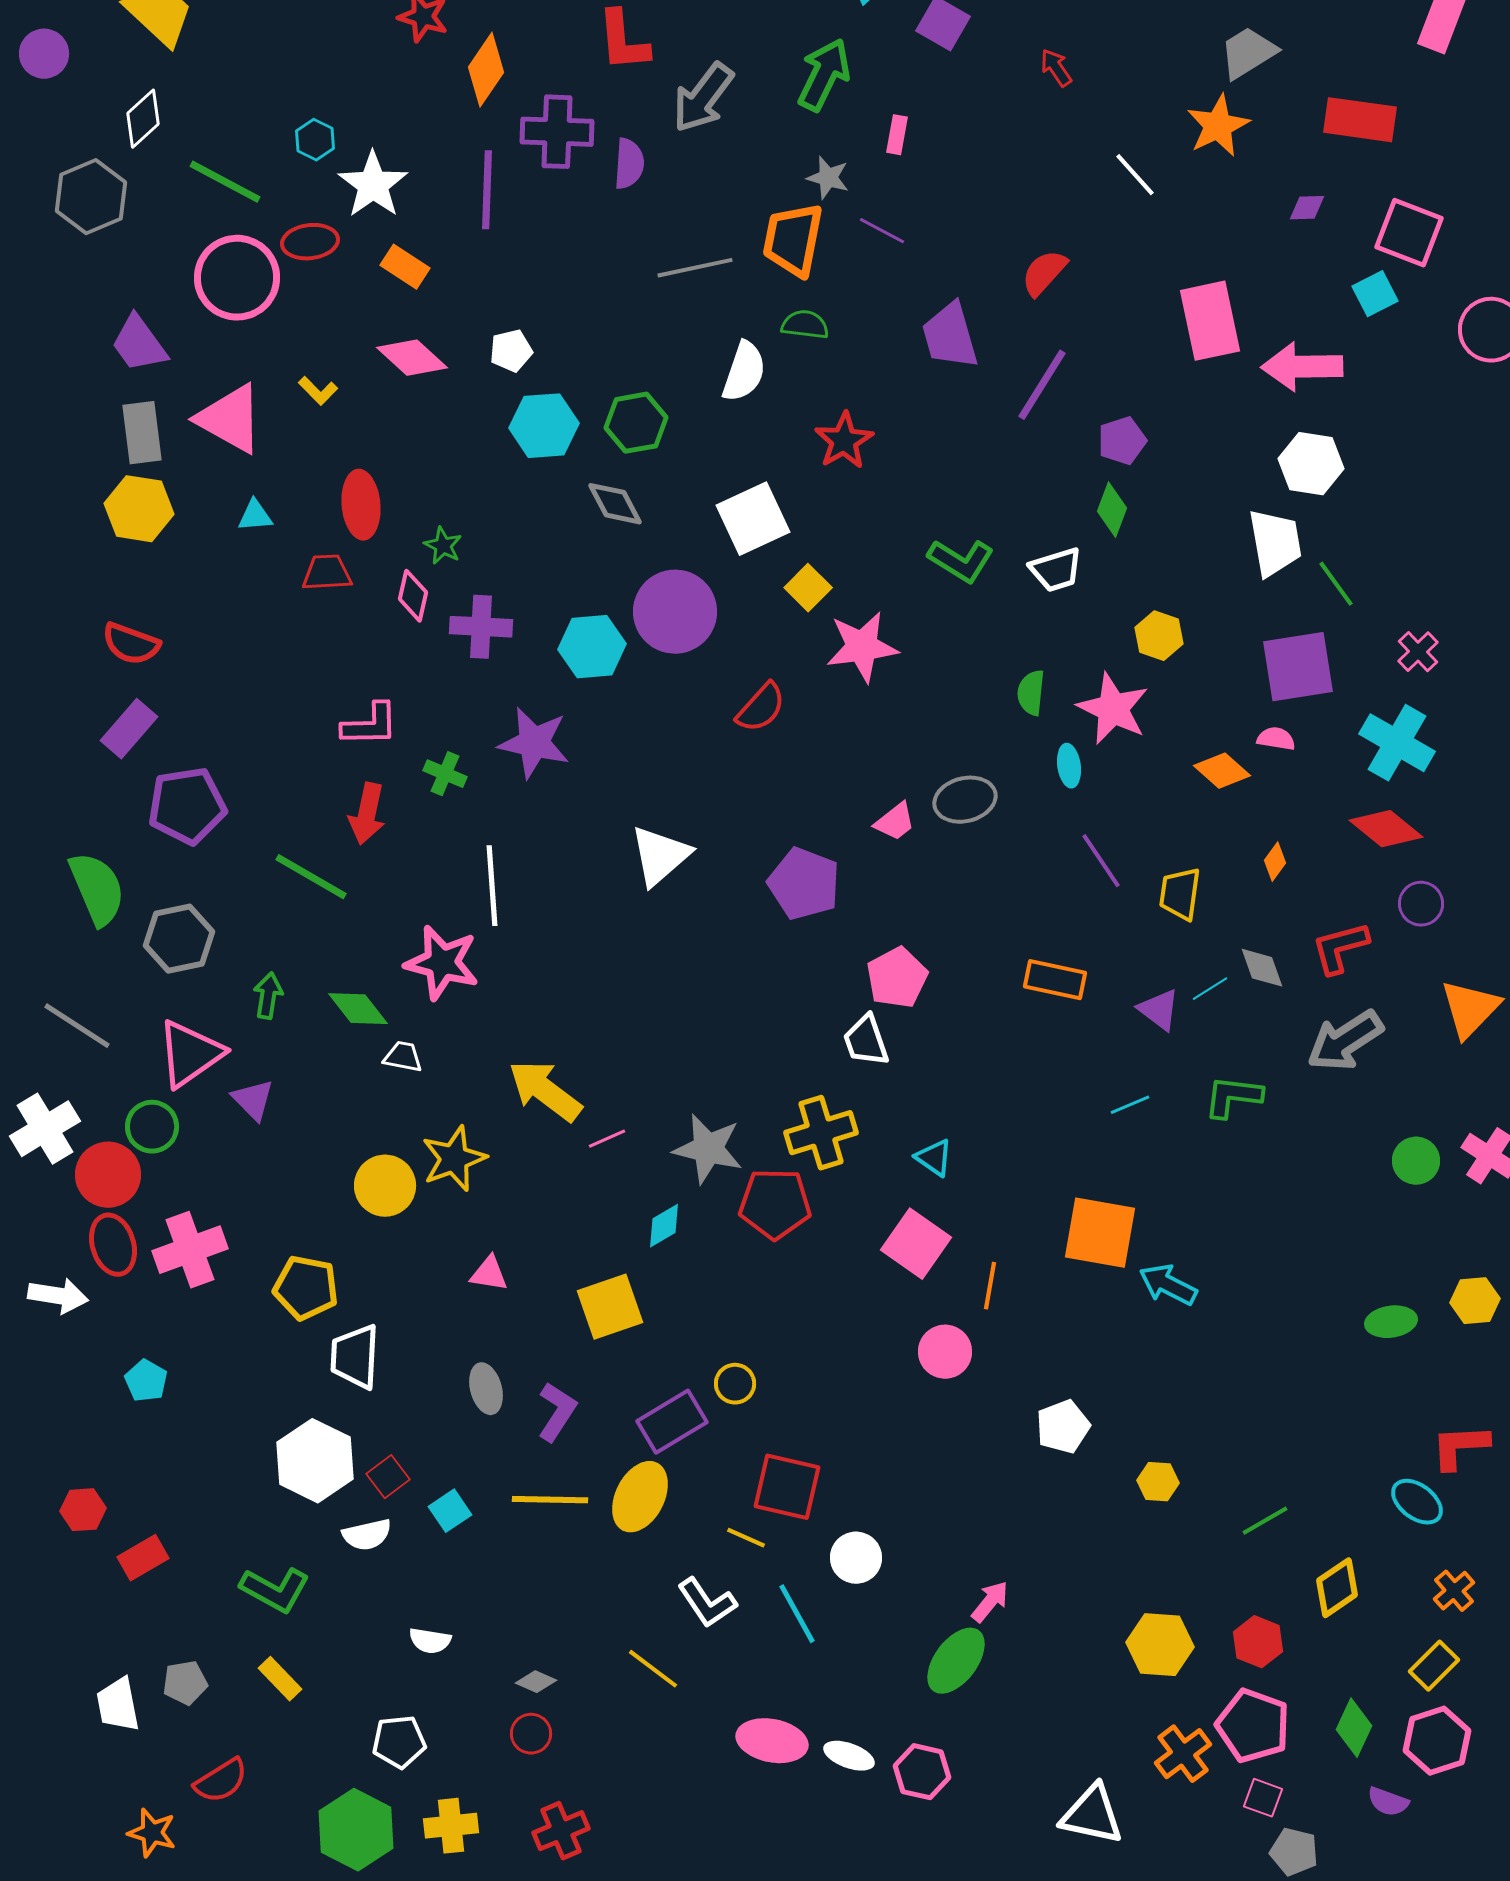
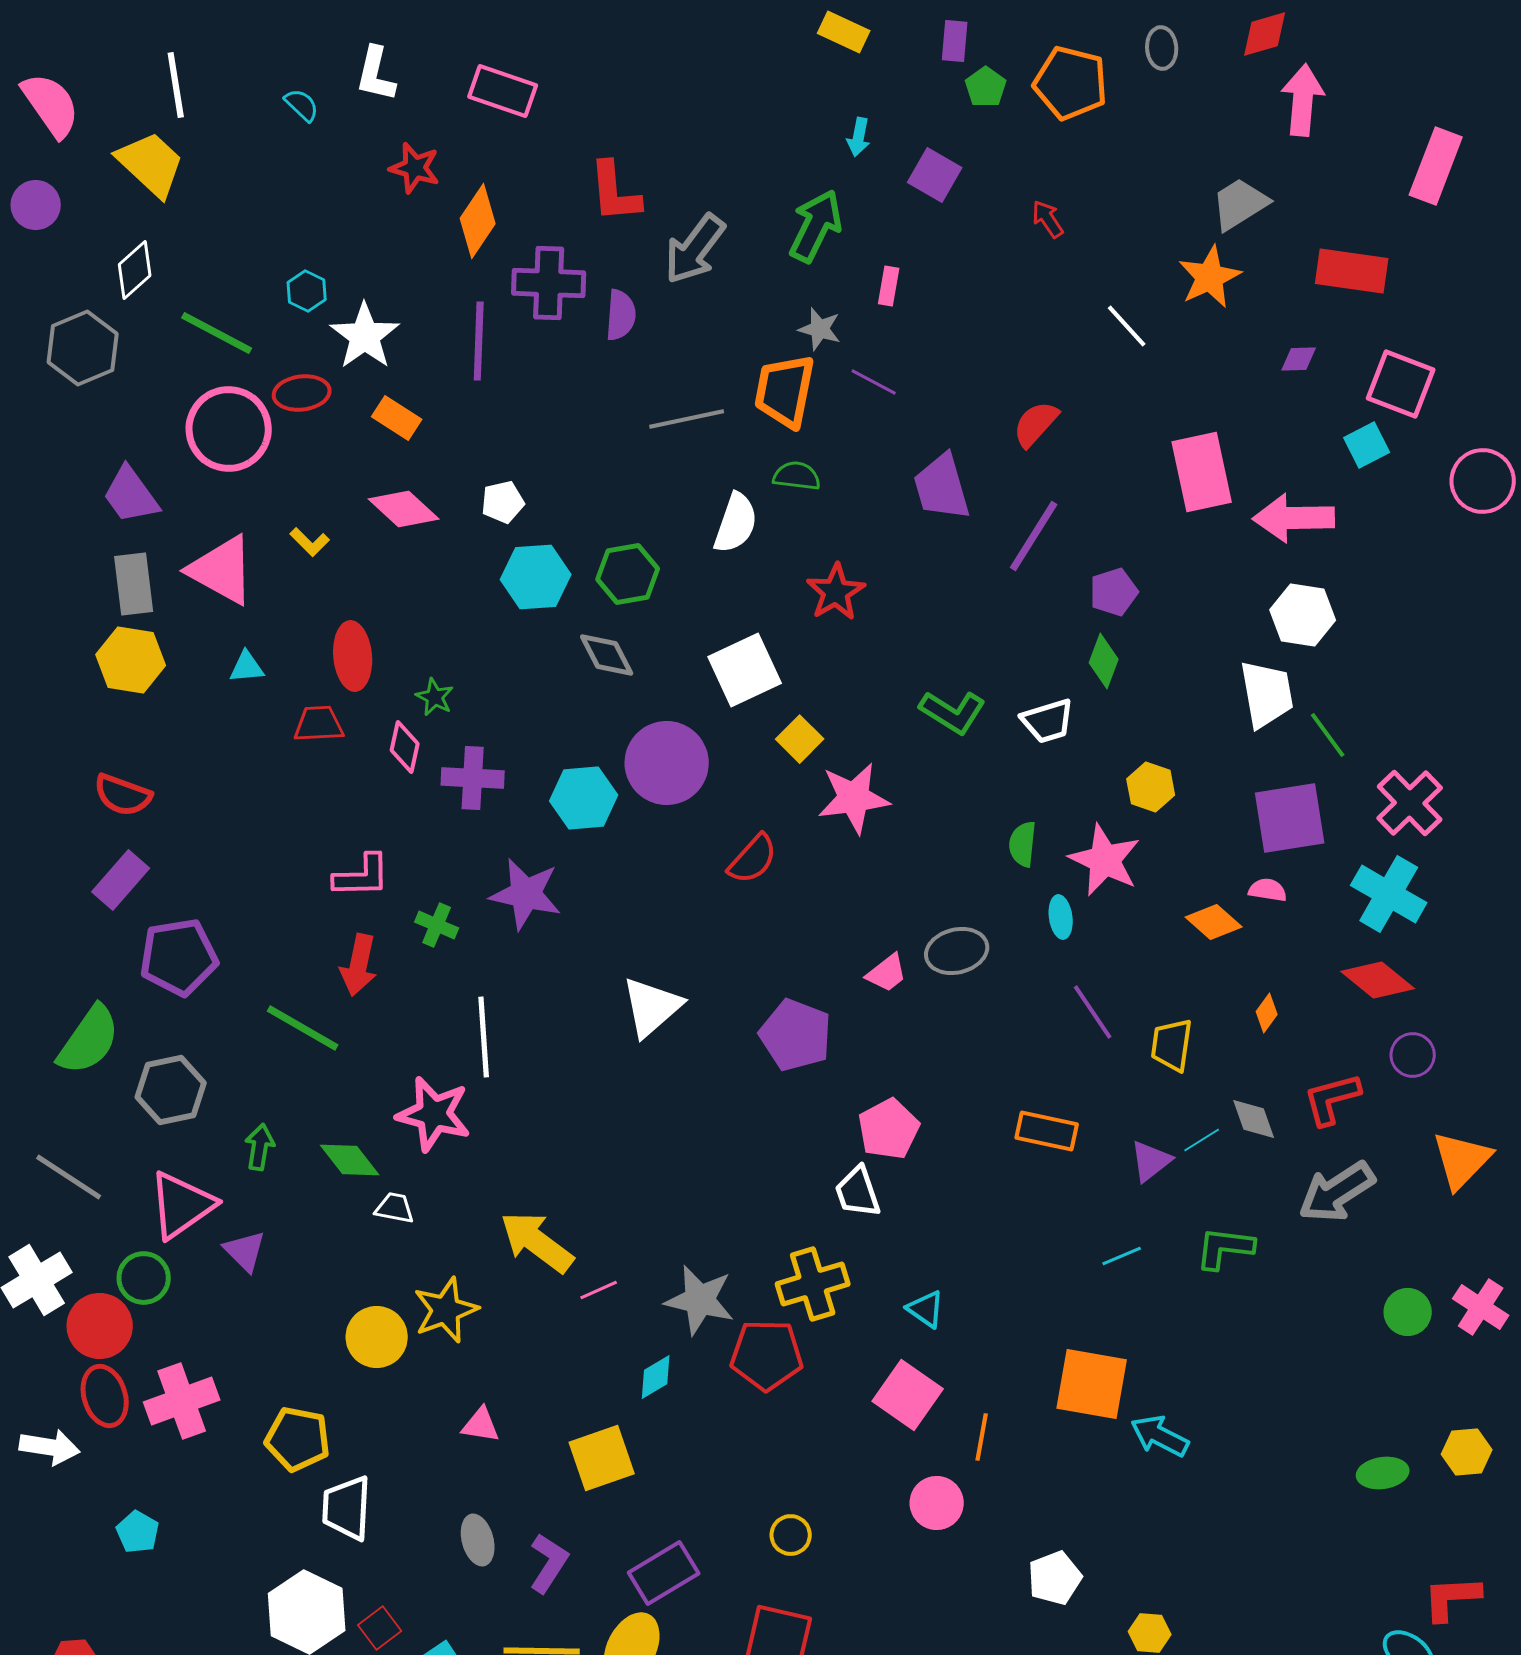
pink cross: (1418, 652) -> (1410, 803), size x1.6
green semicircle: (97, 889) -> (89, 1040), turned 58
purple triangle: (1159, 1010) -> (1151, 1161), turned 45
yellow circle: (735, 1384) -> (791, 1535), moved

